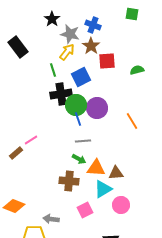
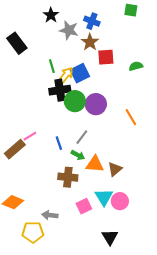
yellow arrow: (67, 52) -> (66, 75), moved
blue line: (78, 119) -> (59, 143), moved
gray line: (83, 141) -> (82, 137), turned -49
brown rectangle: (16, 153) -> (15, 149), size x1.5
brown triangle: (116, 173) -> (115, 169), turned -35
cyan triangle: (103, 189) -> (104, 197), moved, turned -30

